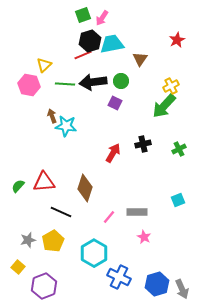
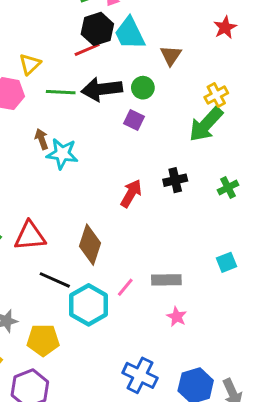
cyan trapezoid: (112, 44) -> (130, 33), turned -105
yellow pentagon: (53, 241) -> (43, 340), moved, turned 30
cyan hexagon: (94, 253) -> (89, 305), moved

